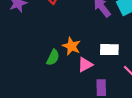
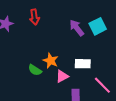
green semicircle: (53, 57) -> (35, 70), turned 96

